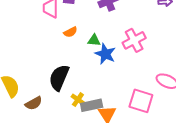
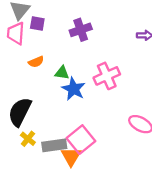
yellow cross: (78, 100) -> (28, 139), moved
pink square: (141, 101) -> (81, 140), moved, turned 30

